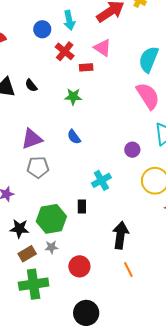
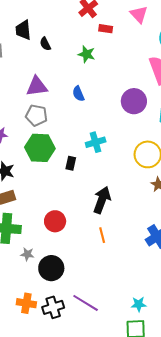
pink triangle: (103, 48) -> (139, 14), moved
black semicircle: (31, 85) -> (45, 44), moved
purple circle: (132, 150) -> (134, 101), moved, size x1.6
green hexagon: (51, 219) -> (40, 148), moved
gray star: (51, 247) -> (27, 254), moved

